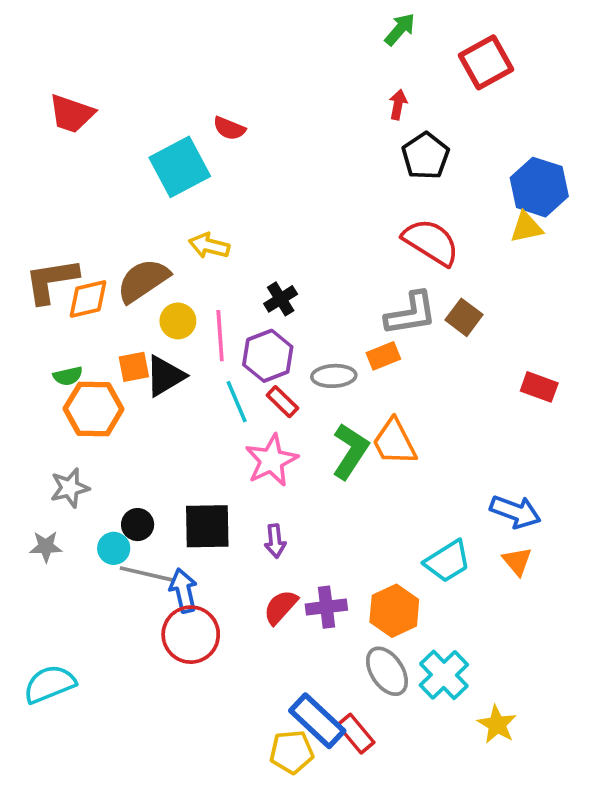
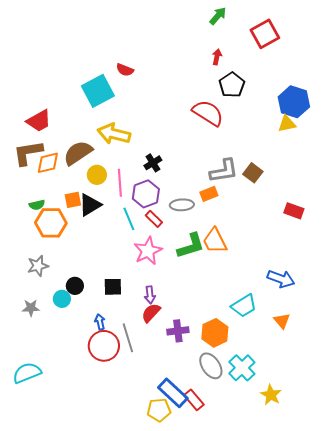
red trapezoid: (72, 114) -> (39, 121), moved, turned -48
red semicircle: (431, 242) -> (208, 113), moved
yellow arrow: (209, 246) -> (114, 134), size x1.5
green L-shape: (350, 451) -> (191, 246), turned 40
black square: (207, 526) -> (113, 287), size x0.7
gray star: (46, 547) -> (31, 308), moved
orange triangle: (517, 561) -> (282, 321), moved
gray line: (147, 574) -> (128, 338), moved, turned 60
blue arrow: (183, 591) -> (100, 322), size x0.7
red semicircle: (281, 607) -> (151, 313), moved

